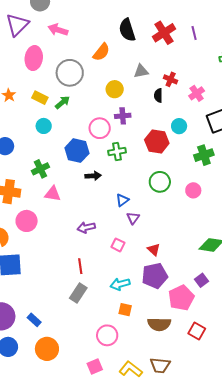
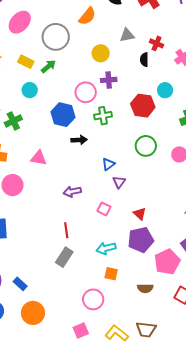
pink ellipse: (34, 58) -> (20, 22), turned 35
green cross: (40, 169) -> (13, 121), moved
brown semicircle: (159, 324) -> (145, 288), size x0.7

